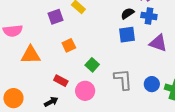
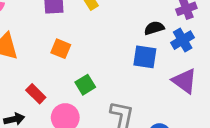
blue cross: (149, 16) -> (183, 40), turned 35
orange square: (69, 45) -> (61, 49), turned 32

